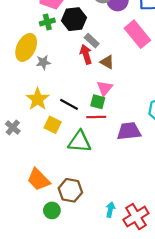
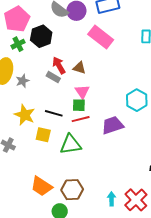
gray rectangle: (92, 41) -> (53, 77), moved

